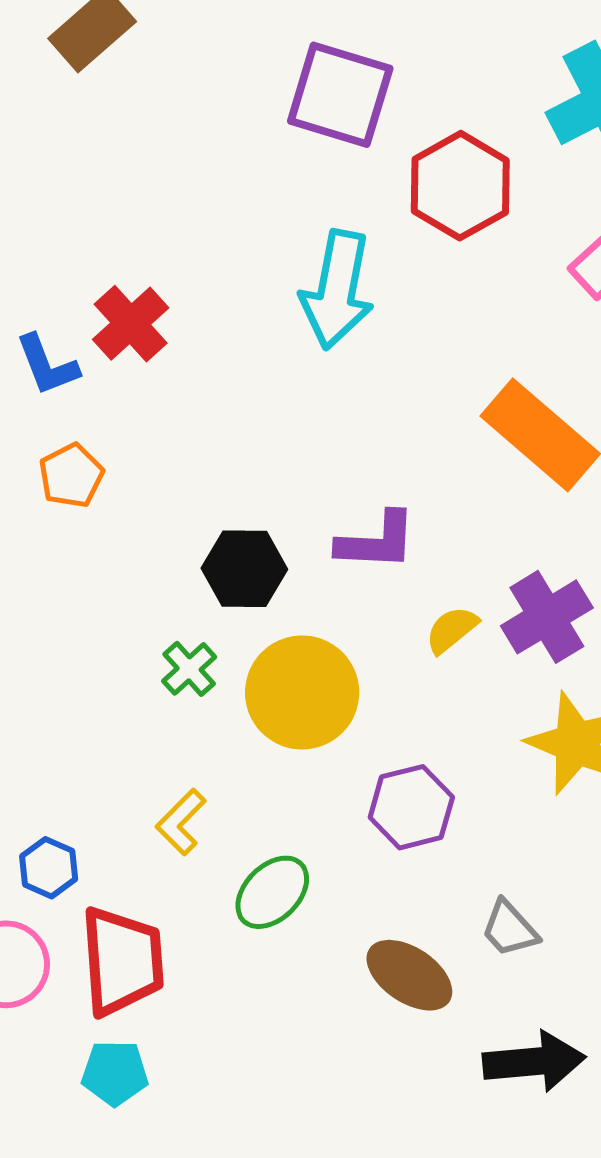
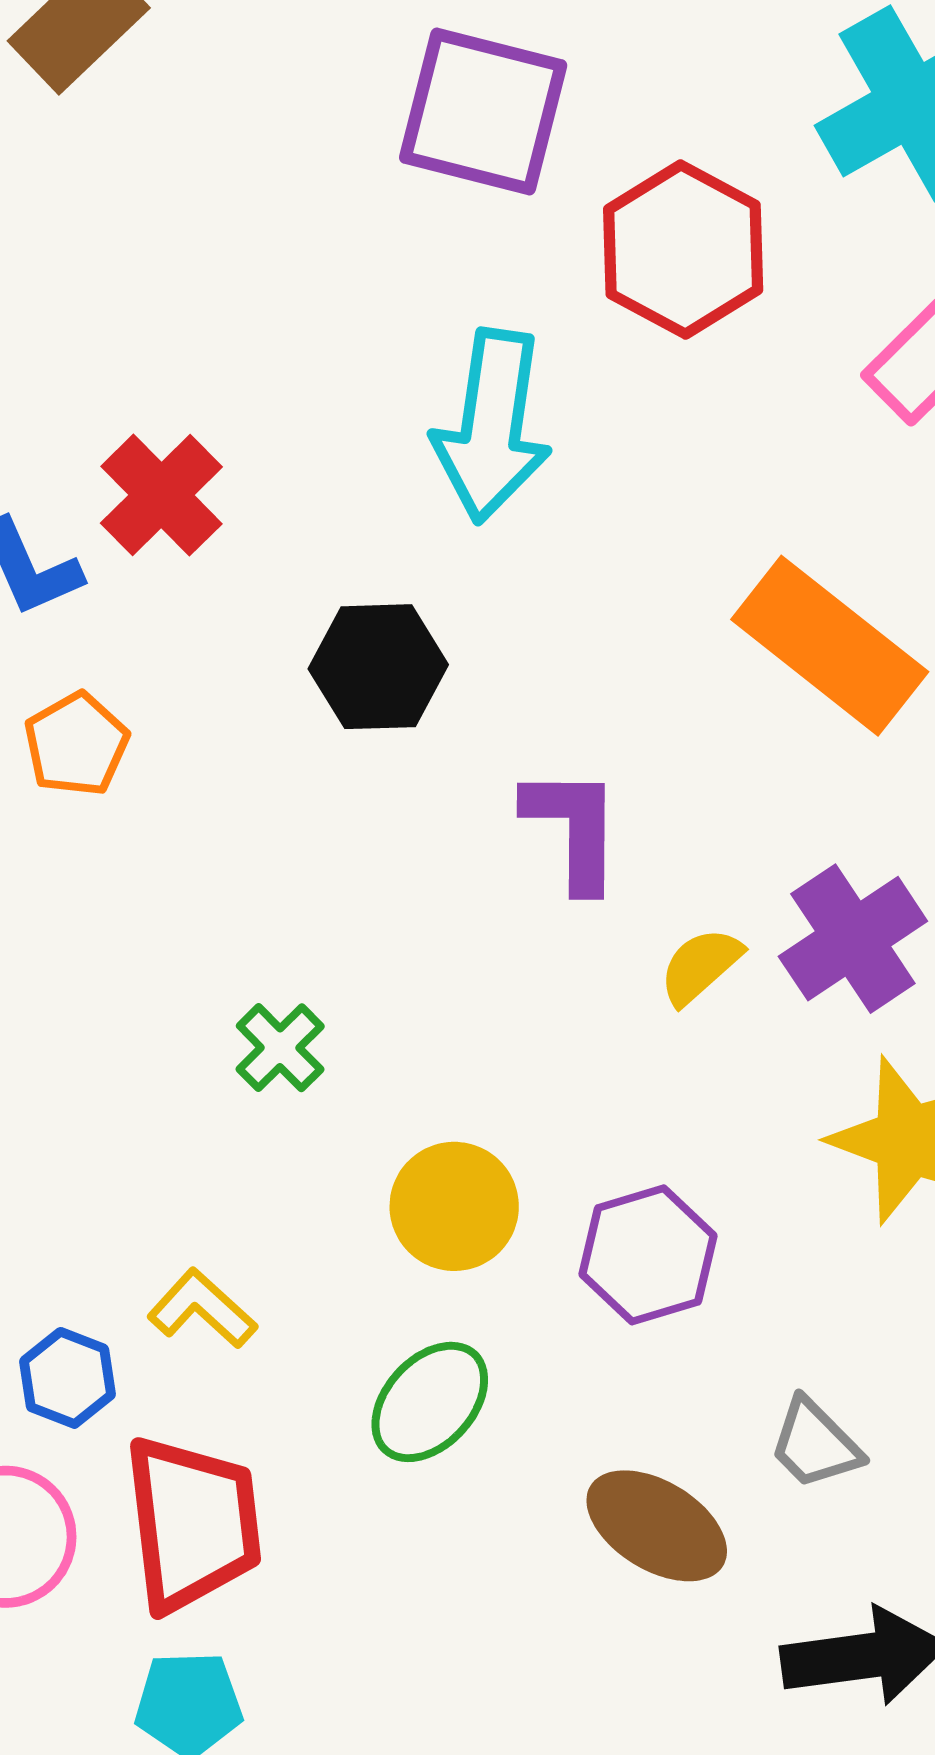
purple L-shape: (377, 541) -> (573, 829), turned -90
black hexagon: (244, 569) -> (378, 667), moved
yellow circle: (302, 692) -> (454, 1206), moved, size x0.7
yellow L-shape: (181, 822) -> (202, 1309), moved, turned 90

